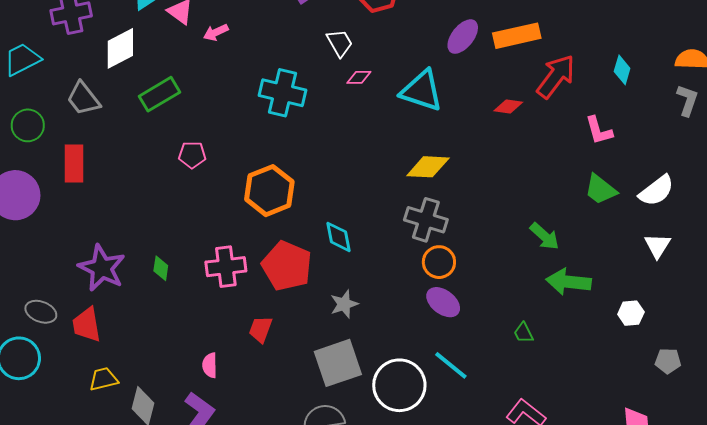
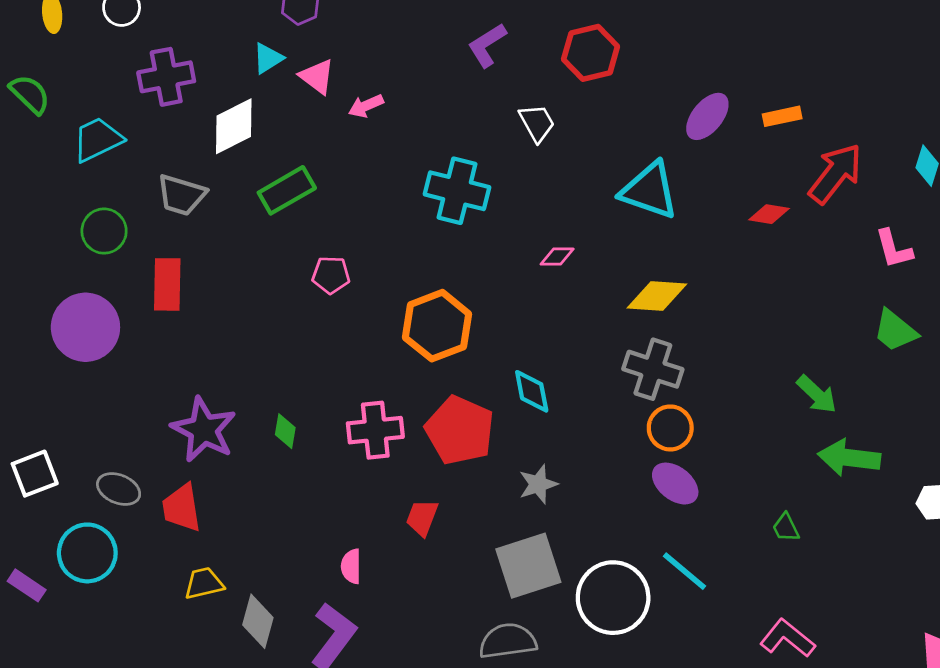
orange rectangle: (517, 36) -> (782, 116), size x0.6
pink diamond: (359, 77) -> (557, 257), moved
gray trapezoid: (83, 99) -> (181, 195), turned -36

